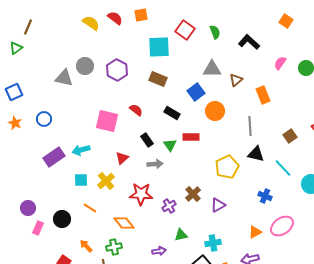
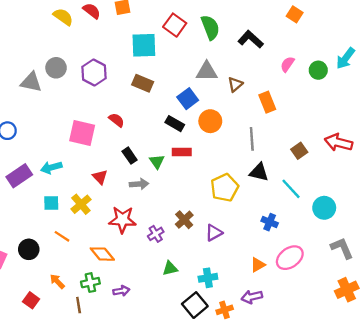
green semicircle: (215, 32) -> (210, 27), size x1.5
black rectangle: (172, 113) -> (175, 124), moved
red triangle: (122, 158) -> (100, 177), turned -32
purple arrow: (159, 251) -> (121, 291), moved

